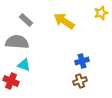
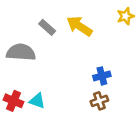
gray rectangle: (26, 20) -> (47, 27), moved
cyan triangle: (24, 65) -> (37, 101), moved

